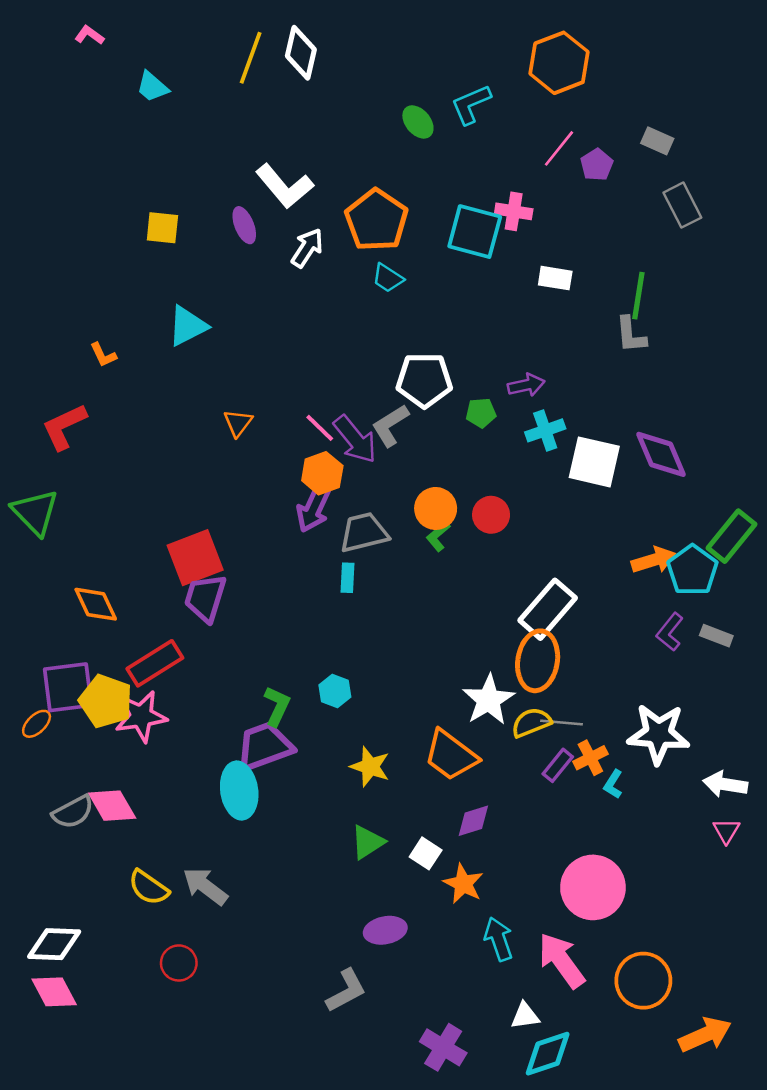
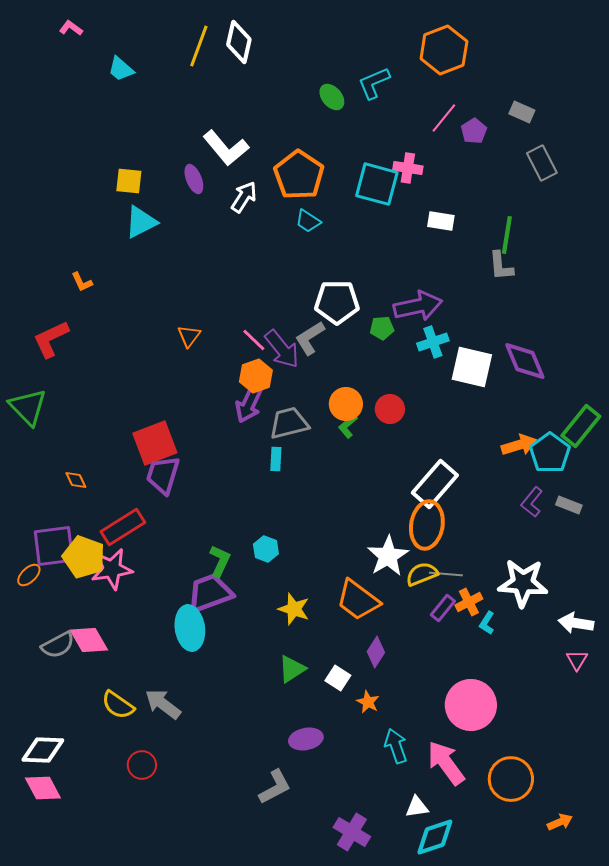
cyan triangle: (188, 326) -> (141, 222), moved
purple arrow: (526, 385) -> (418, 306), size x1.6
orange diamond: (96, 604) -> (76, 480), size x0.6
purple diamond: (473, 821) -> (376, 652), turned -40
orange star: (463, 884) -> (368, 702), size x0.7
orange arrow: (705, 1035) -> (560, 822), size x0.6

